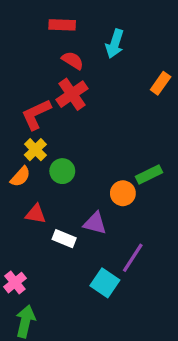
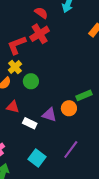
green rectangle: (149, 175) -> (84, 95), moved
orange circle: (123, 193) -> (69, 108), moved
purple line: (133, 258) -> (71, 150), moved
cyan square: (105, 283) -> (37, 158), moved

